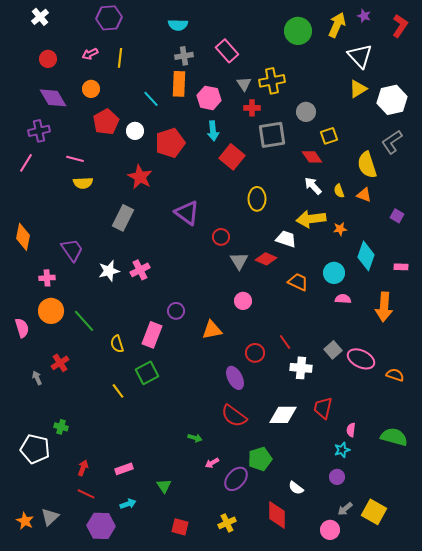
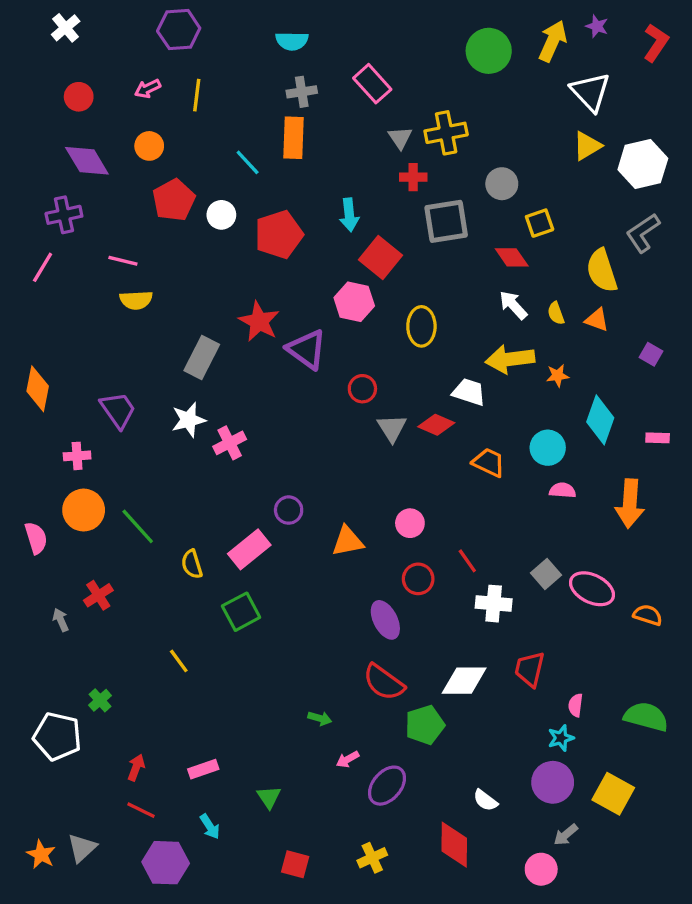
pink hexagon: (209, 98) -> (354, 302), moved
red star: (140, 177) -> (259, 321), moved
white star: (109, 271) -> (189, 420), moved
pink circle: (243, 301) -> (410, 523), moved
pink rectangle: (152, 335) -> (249, 549), turned 30
yellow line: (118, 391) -> (179, 661), moved
green cross: (61, 427) -> (100, 700), turned 32
green pentagon: (260, 459) -> (425, 725), moved
purple circle: (337, 477) -> (553, 782), size x1.6
cyan arrow: (128, 504) -> (210, 827), turned 77
yellow square: (374, 512) -> (613, 794), moved

